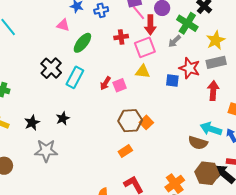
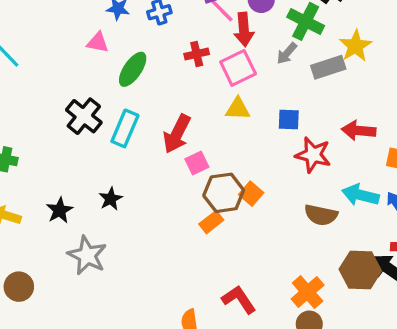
gray rectangle: (216, 62) -> (328, 67), moved
red star: (190, 68) -> (313, 155), moved
red arrow: (105, 83) -> (177, 134), size x1.6
pink square: (120, 85) -> (197, 163), moved
red arrow: (213, 91) -> (359, 131), turned -84
brown semicircle: (198, 143) -> (321, 215), moved
gray star: (46, 151) -> (87, 255), turned 30
orange rectangle: (125, 151) -> (211, 222), moved

